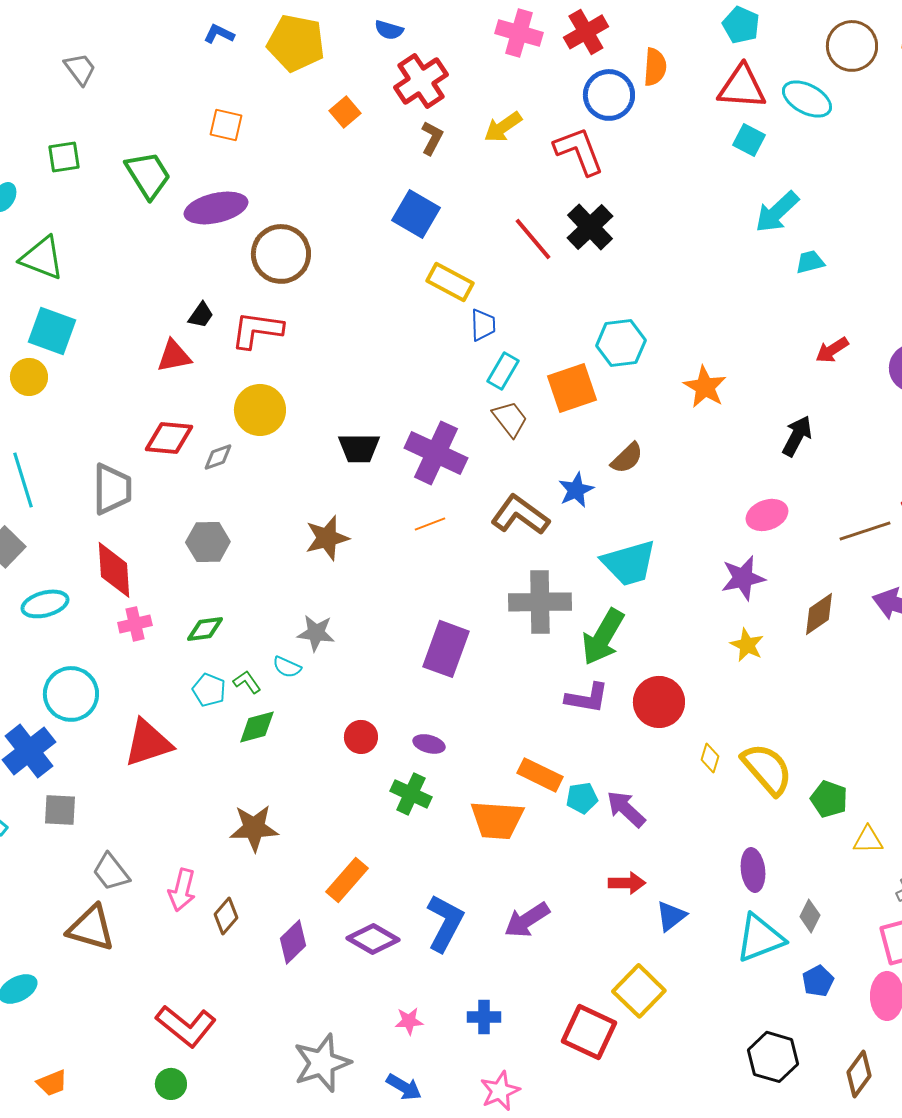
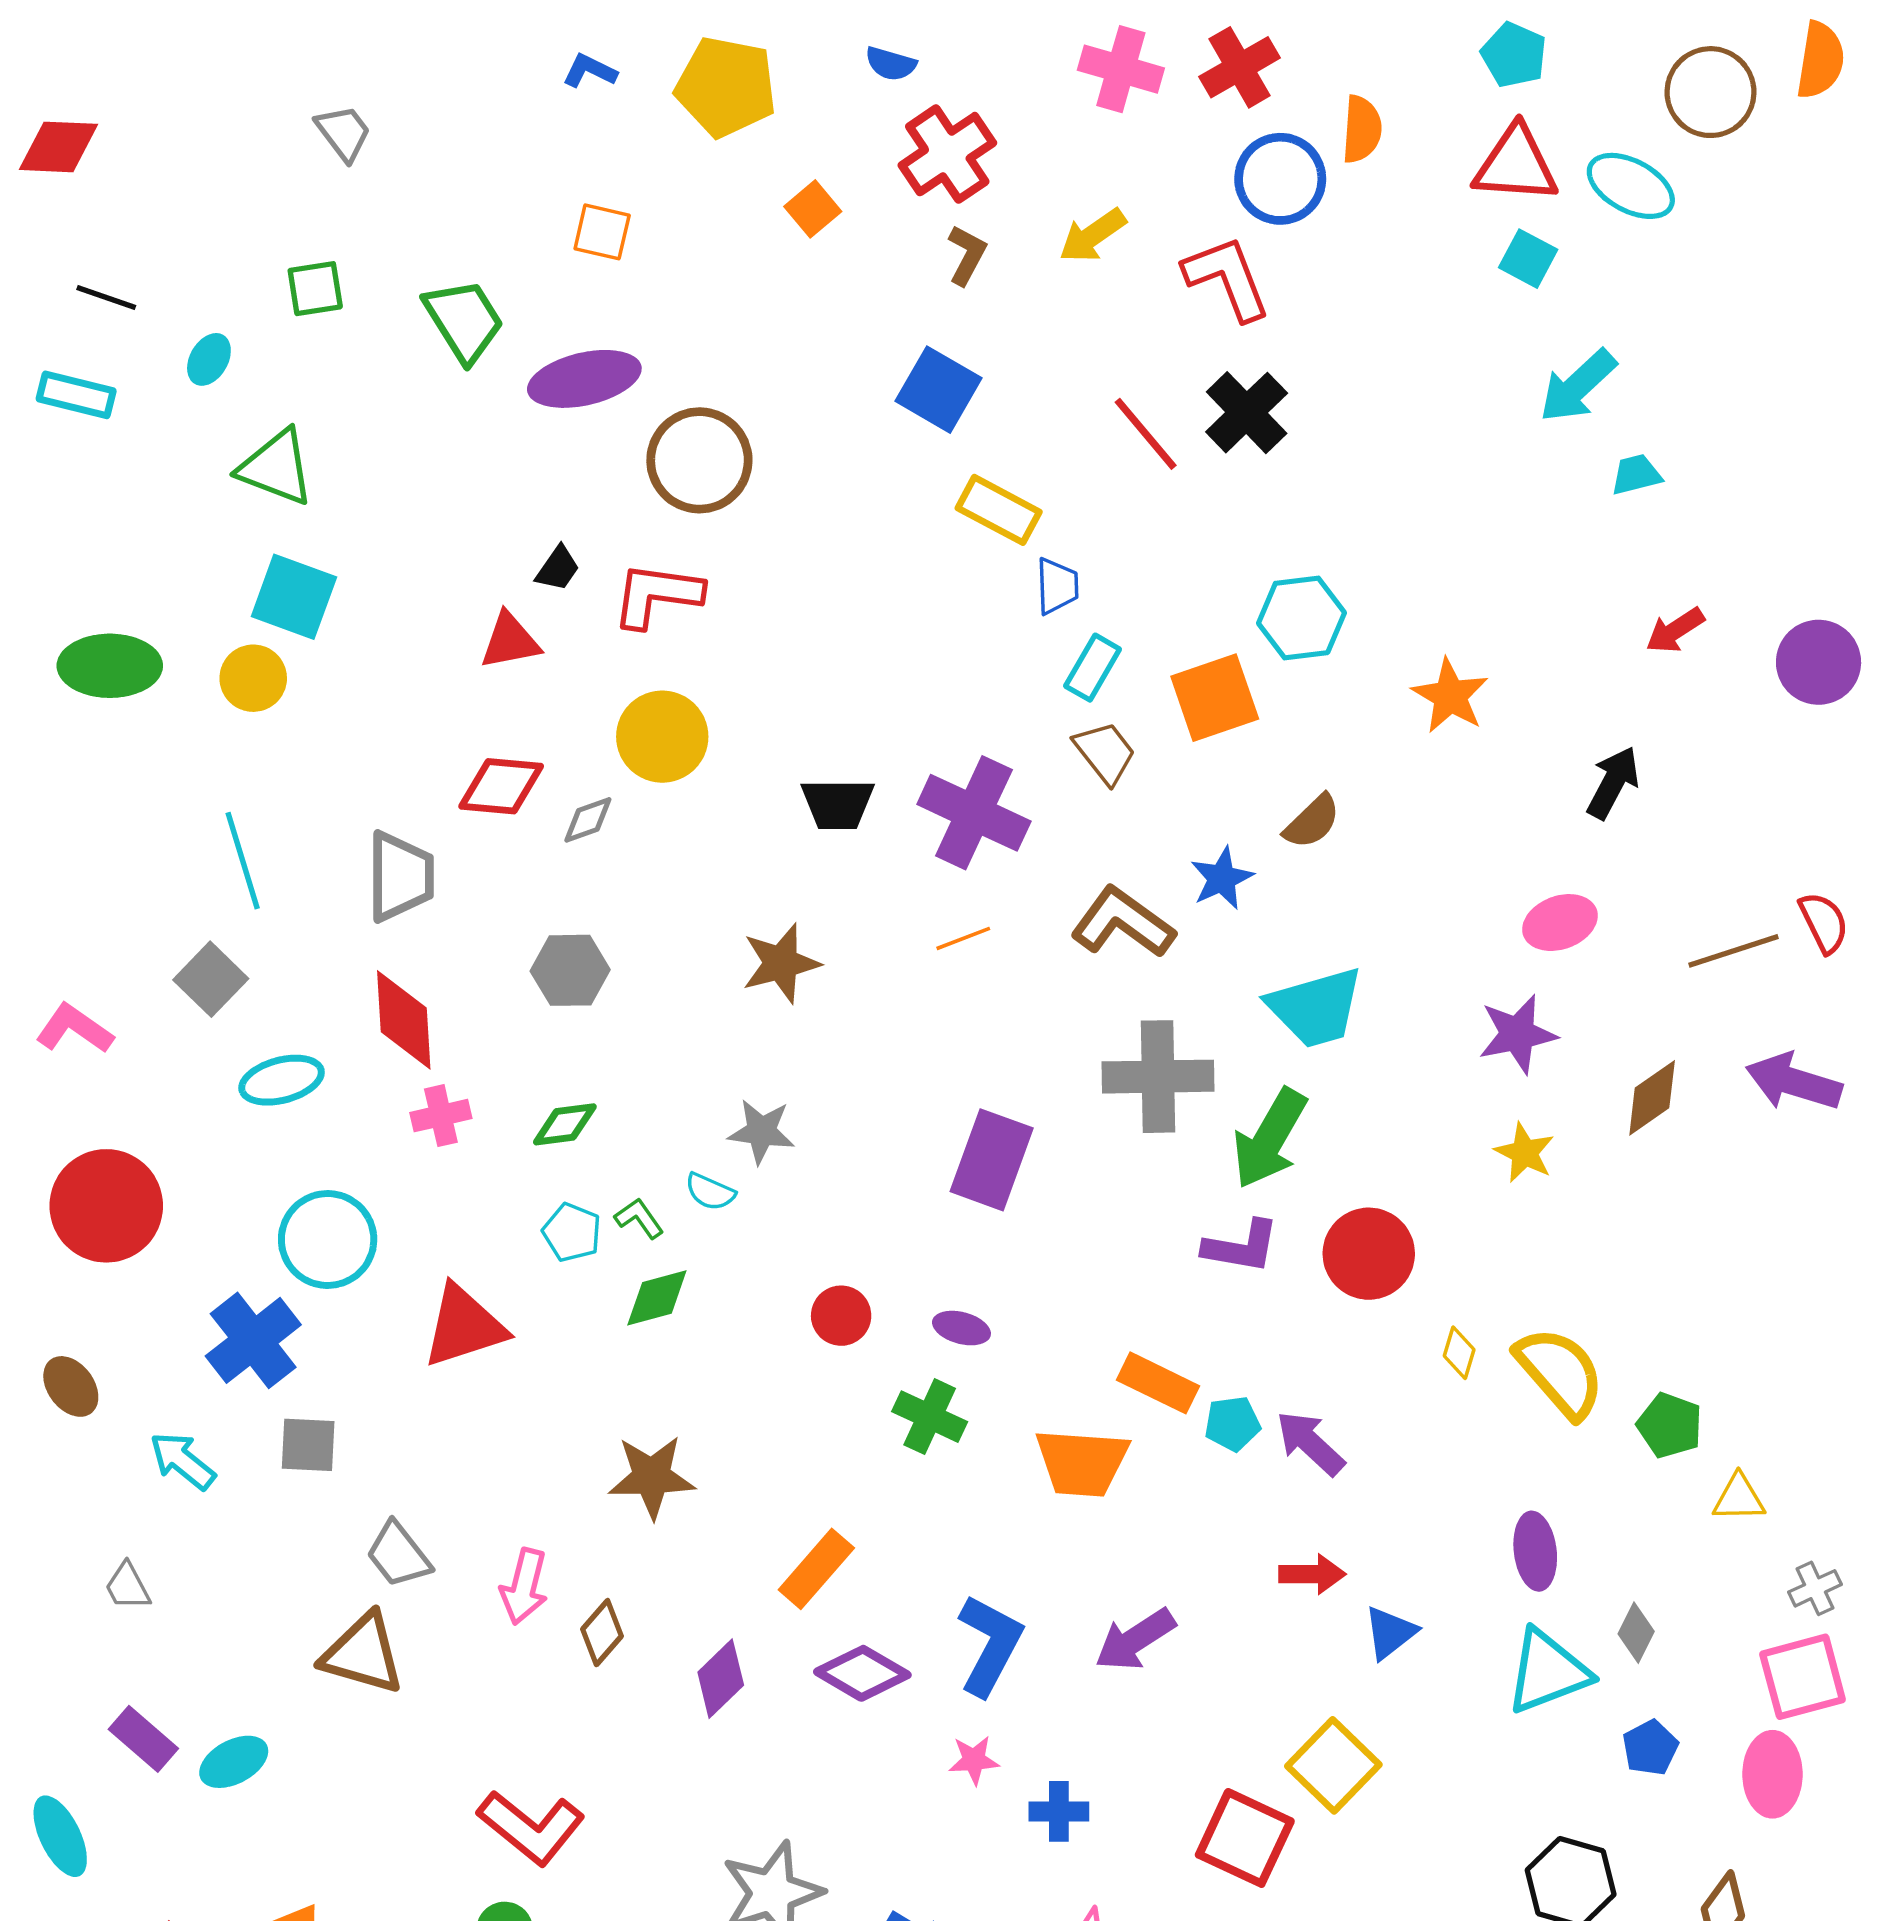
pink star: (409, 1021) -> (974, 1760), moved

